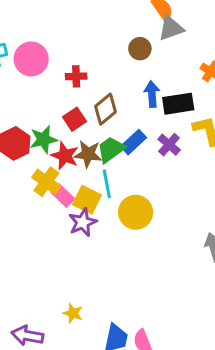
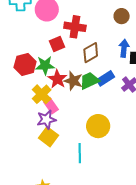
red cross: (76, 76) -> (75, 27), size x1.5
red square: (75, 119) -> (57, 44), moved
cyan line: (107, 184) -> (80, 153), moved
yellow square: (87, 200) -> (49, 137), moved
purple star: (83, 222) -> (46, 120), moved

